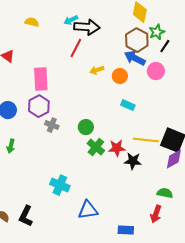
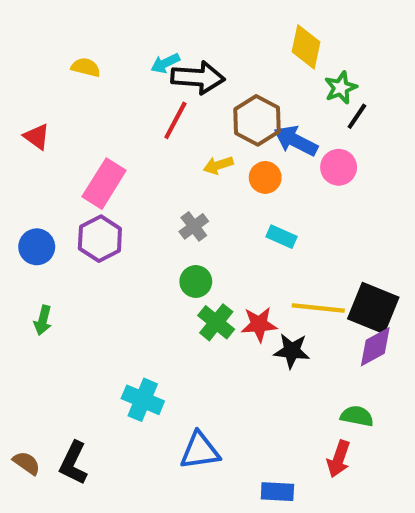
brown hexagon: (137, 40) -> (257, 120), moved
pink rectangle: (41, 79) -> (104, 184), turned 35
gray cross: (52, 125) -> (194, 226), moved, turned 32

